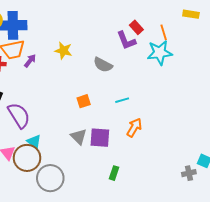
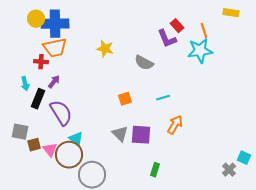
purple arrow: (30, 61) -> (54, 82), moved
gray cross: (189, 173) -> (229, 170), turned -32

